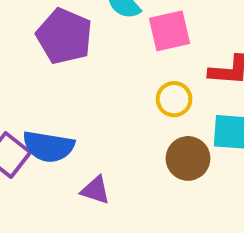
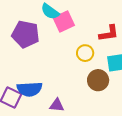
pink square: (170, 31) -> (64, 21), moved

